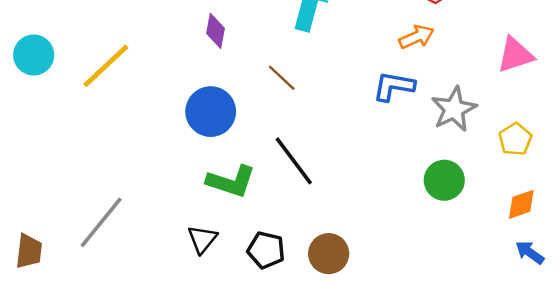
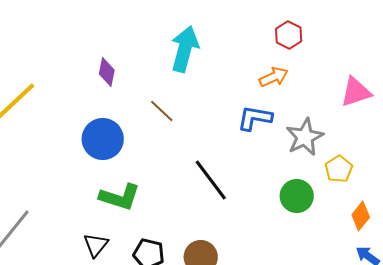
yellow pentagon: (515, 139) -> (339, 169), moved
black line: (294, 161) -> (211, 180), moved
orange diamond: (521, 204) -> (361, 216), turned -32

